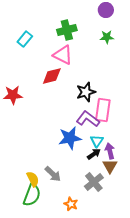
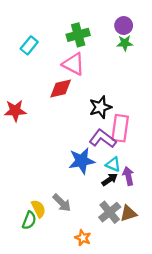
purple circle: (106, 10) -> (124, 26), moved
cyan triangle: (97, 141) -> (113, 164), turned -40
brown triangle: (110, 166) -> (128, 213), moved, turned 42
green semicircle: (32, 195) -> (29, 220), moved, size x0.7

